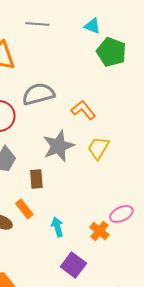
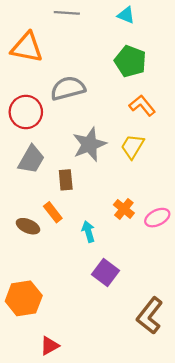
green pentagon: (111, 52) -> (130, 61), moved
orange L-shape: (83, 110) -> (142, 106), moved
orange cross: (99, 231) -> (124, 209), moved

